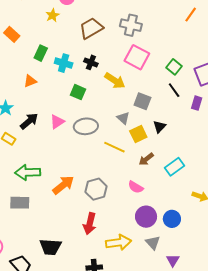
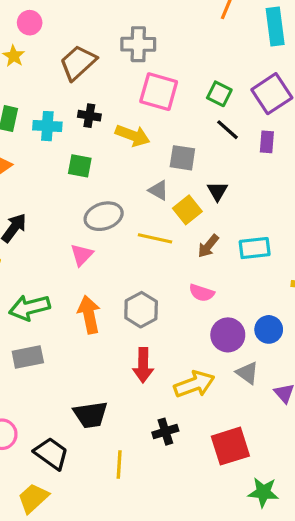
pink triangle: (57, 122) -> (82, 255), moved
cyan rectangle: (174, 167) -> (255, 248), turned 42
orange arrow: (63, 185) -> (89, 315), turned -50

